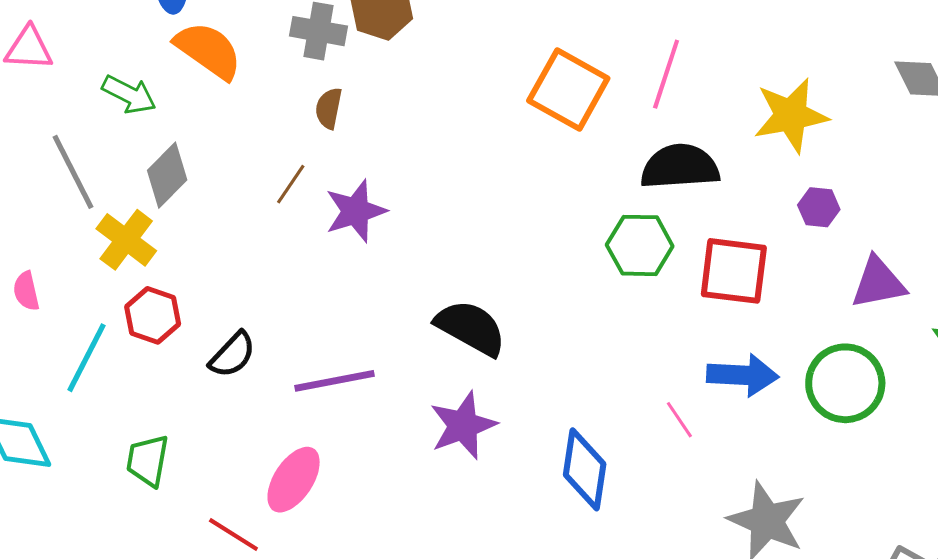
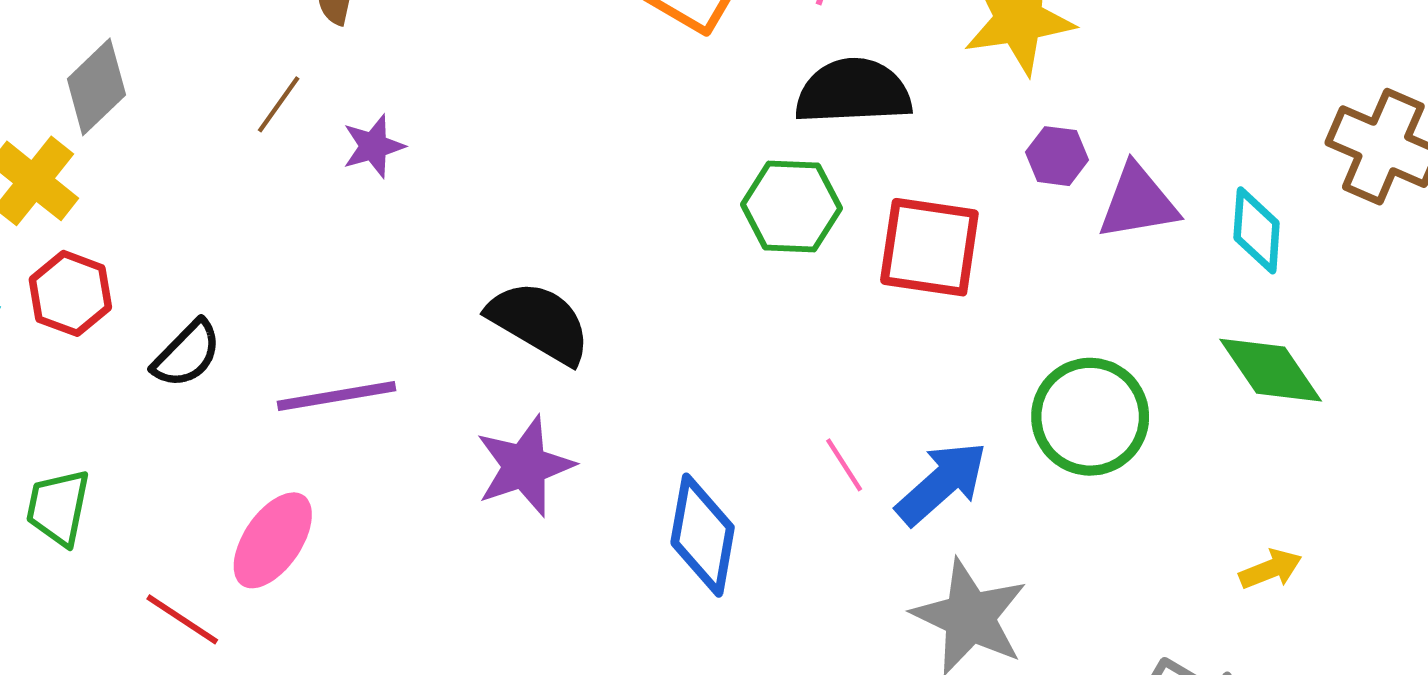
purple star: (356, 211) -> (373, 146), size x0.7
purple triangle: (878, 283) -> (1138, 202), moved
blue arrow: (743, 375) -> (942, 483), moved, turned -46

